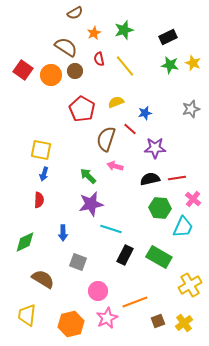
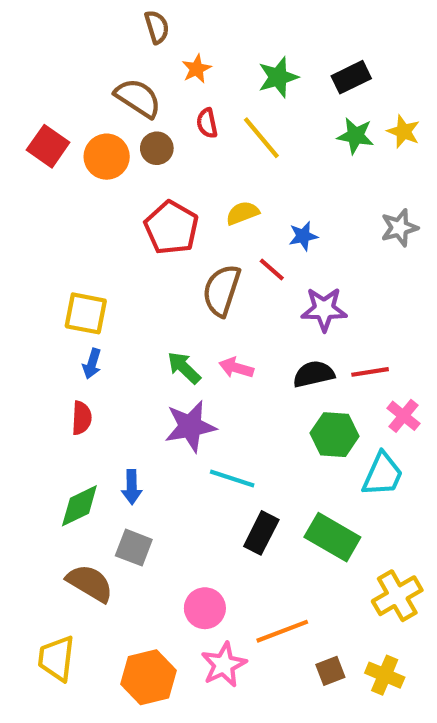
brown semicircle: (75, 13) -> (157, 27), turned -77
green star: (124, 30) -> (278, 77), moved
pink arrow: (115, 166) -> (236, 368), moved
green diamond: (25, 242) -> (79, 506), moved
gray square: (78, 262) -> (134, 548), moved
yellow cross: (184, 323) -> (385, 675), turned -30

